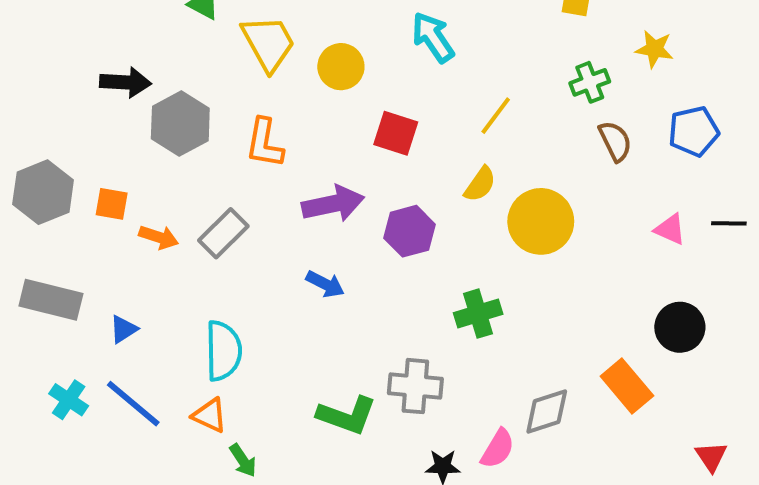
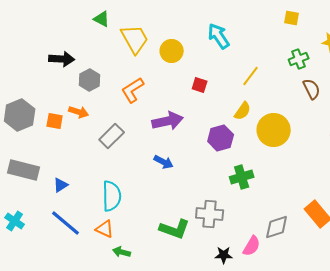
gray hexagon: (180, 123) -> (90, 80), size x0.7
red square: (396, 133) -> (200, 85), size x0.7
orange L-shape: (265, 143) -> (133, 90), turned 48
purple hexagon: (409, 231) -> (221, 138), moved
orange arrow: (159, 237) -> (79, 112), moved
cyan cross: (69, 400) -> (15, 221), moved
green arrow: (243, 460) -> (122, 252), turned 138

